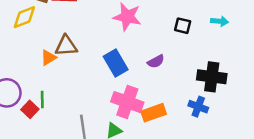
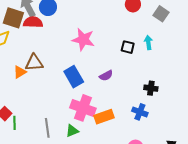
cyan arrow: (220, 21) -> (148, 42), moved, turned -104
black cross: (212, 77) -> (151, 88), size x0.6
green line: (42, 100) -> (15, 123), moved

